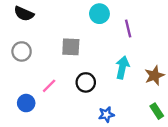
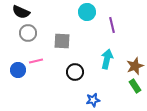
gray circle: (22, 51) -> (28, 33), moved
pink line: (49, 86) -> (36, 61), moved, turned 32
blue circle: (26, 103) -> (18, 70), moved
green rectangle: (157, 111) -> (135, 86), moved

